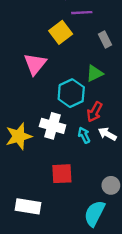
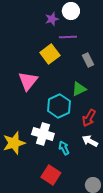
red arrow: (95, 112) -> (89, 118), moved
cyan arrow: (84, 135) -> (64, 148), moved
red square: (62, 174) -> (51, 175), turned 36

